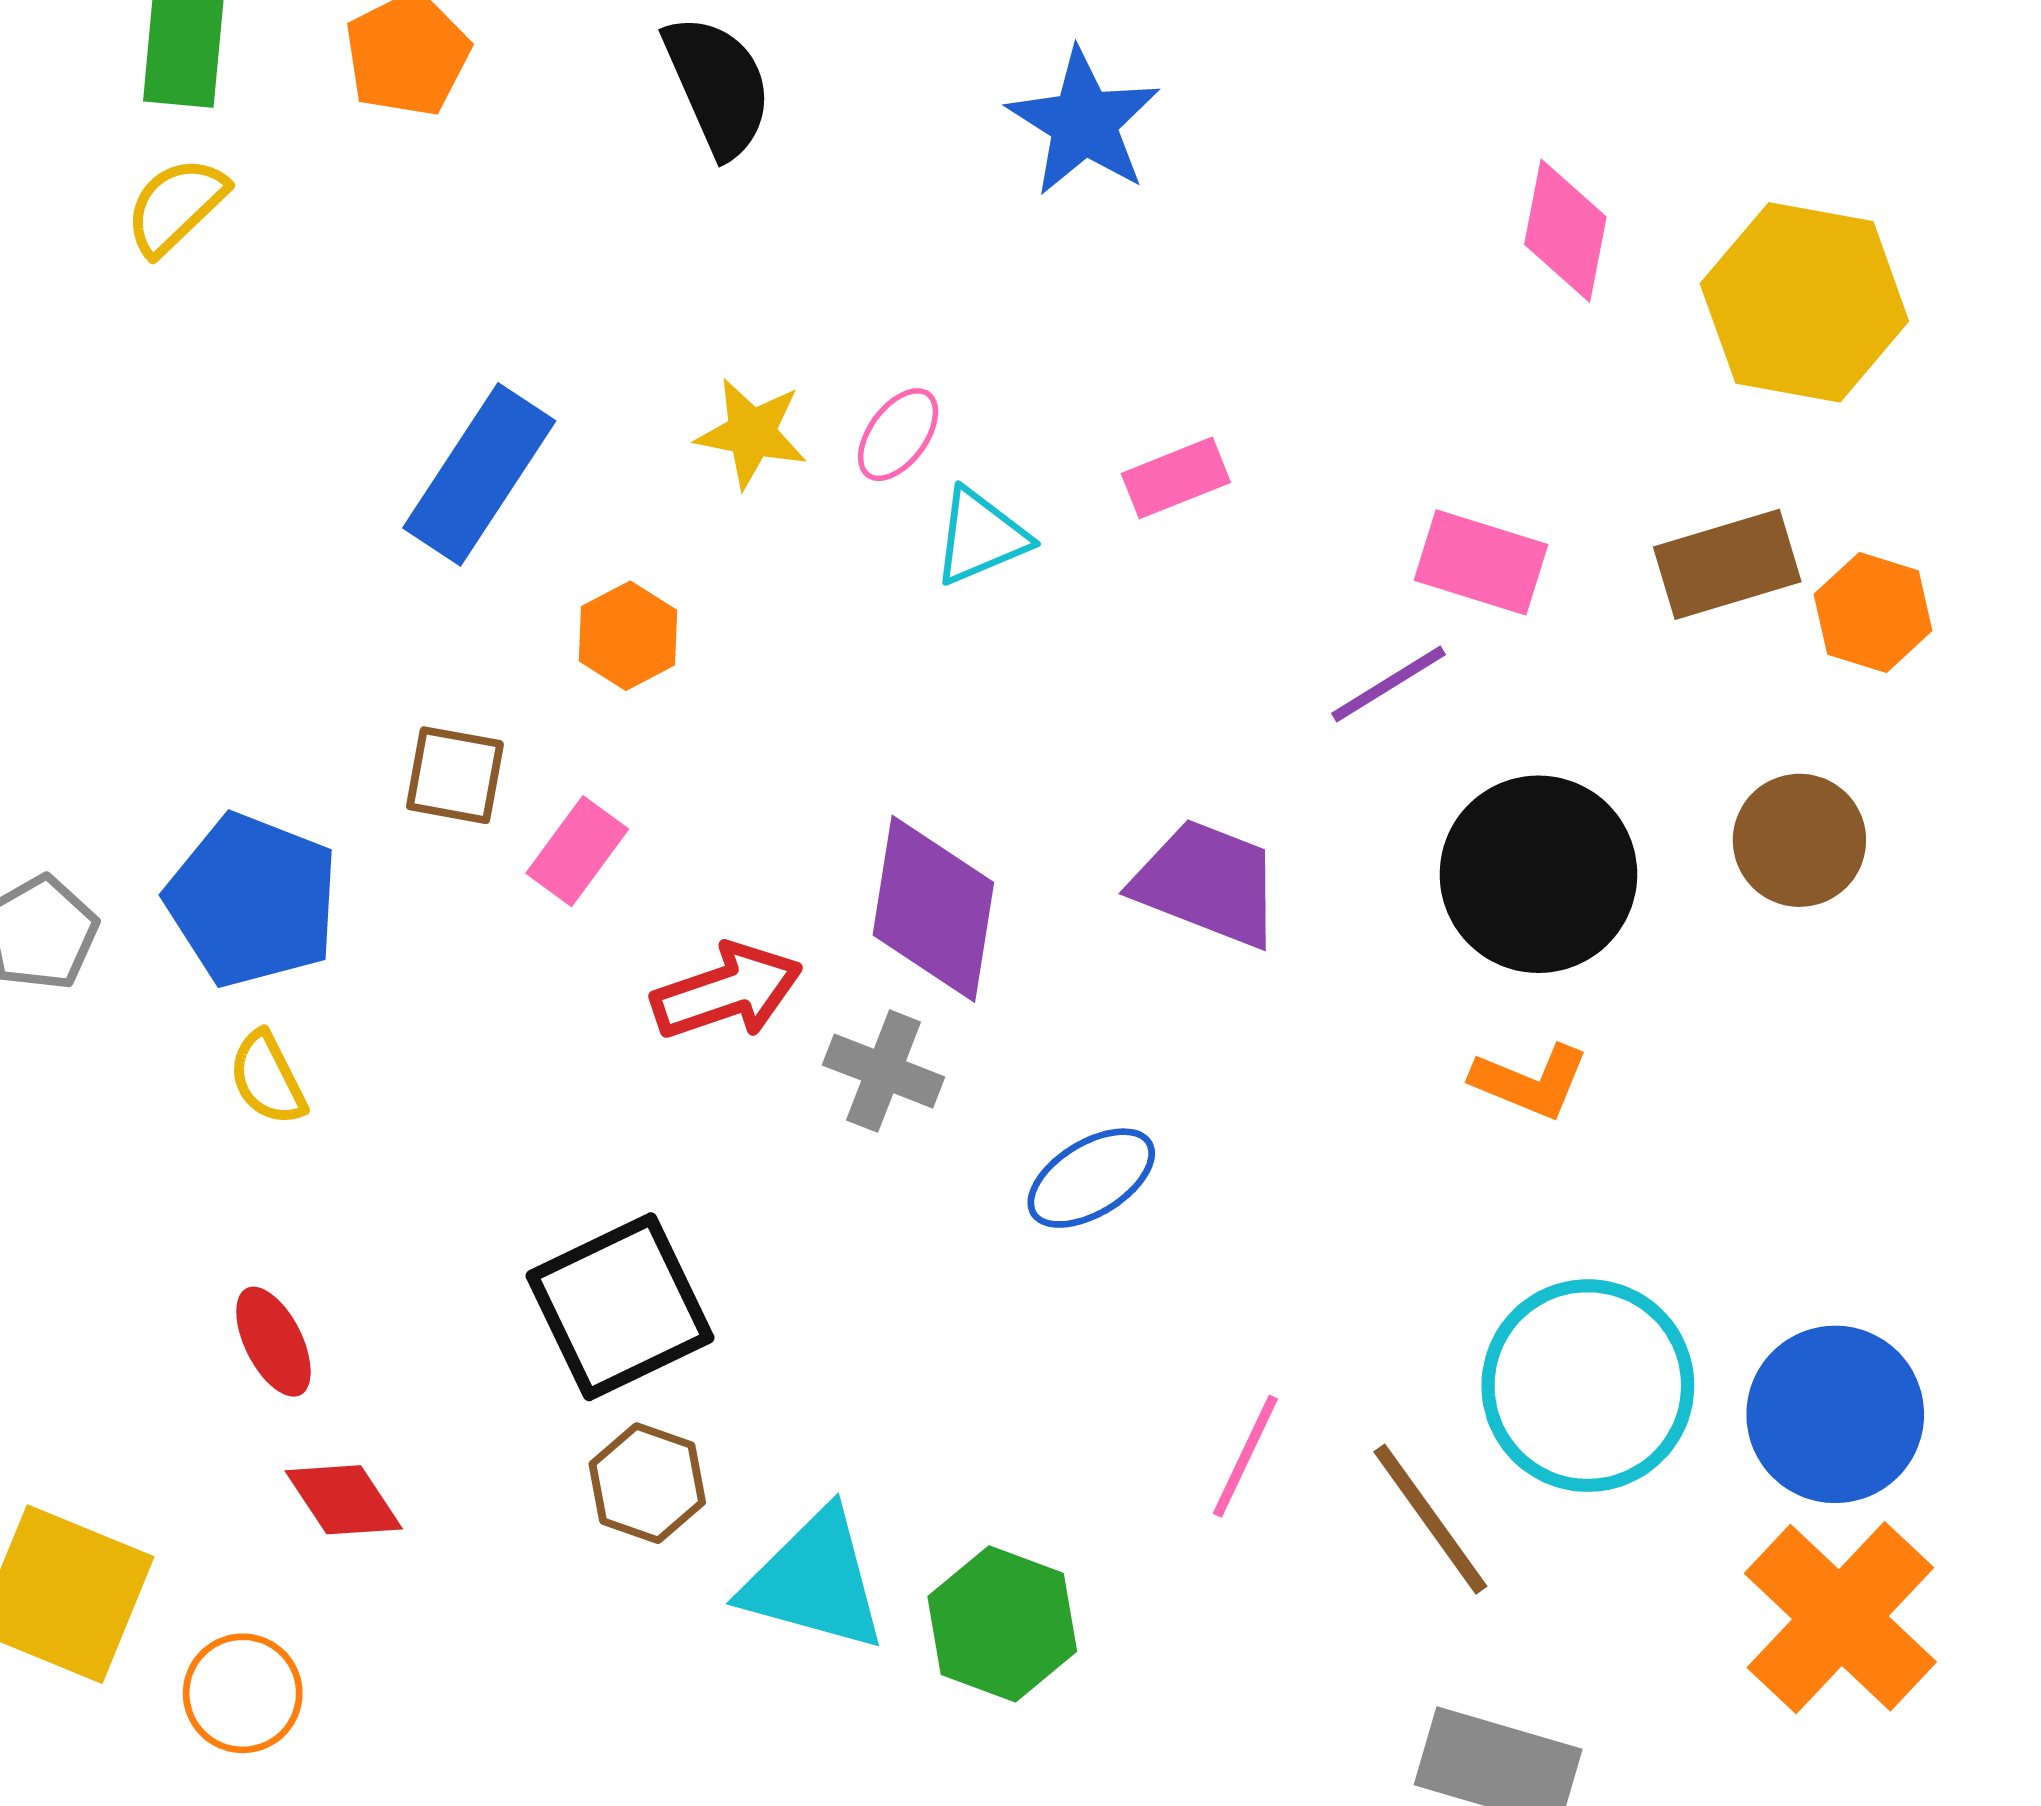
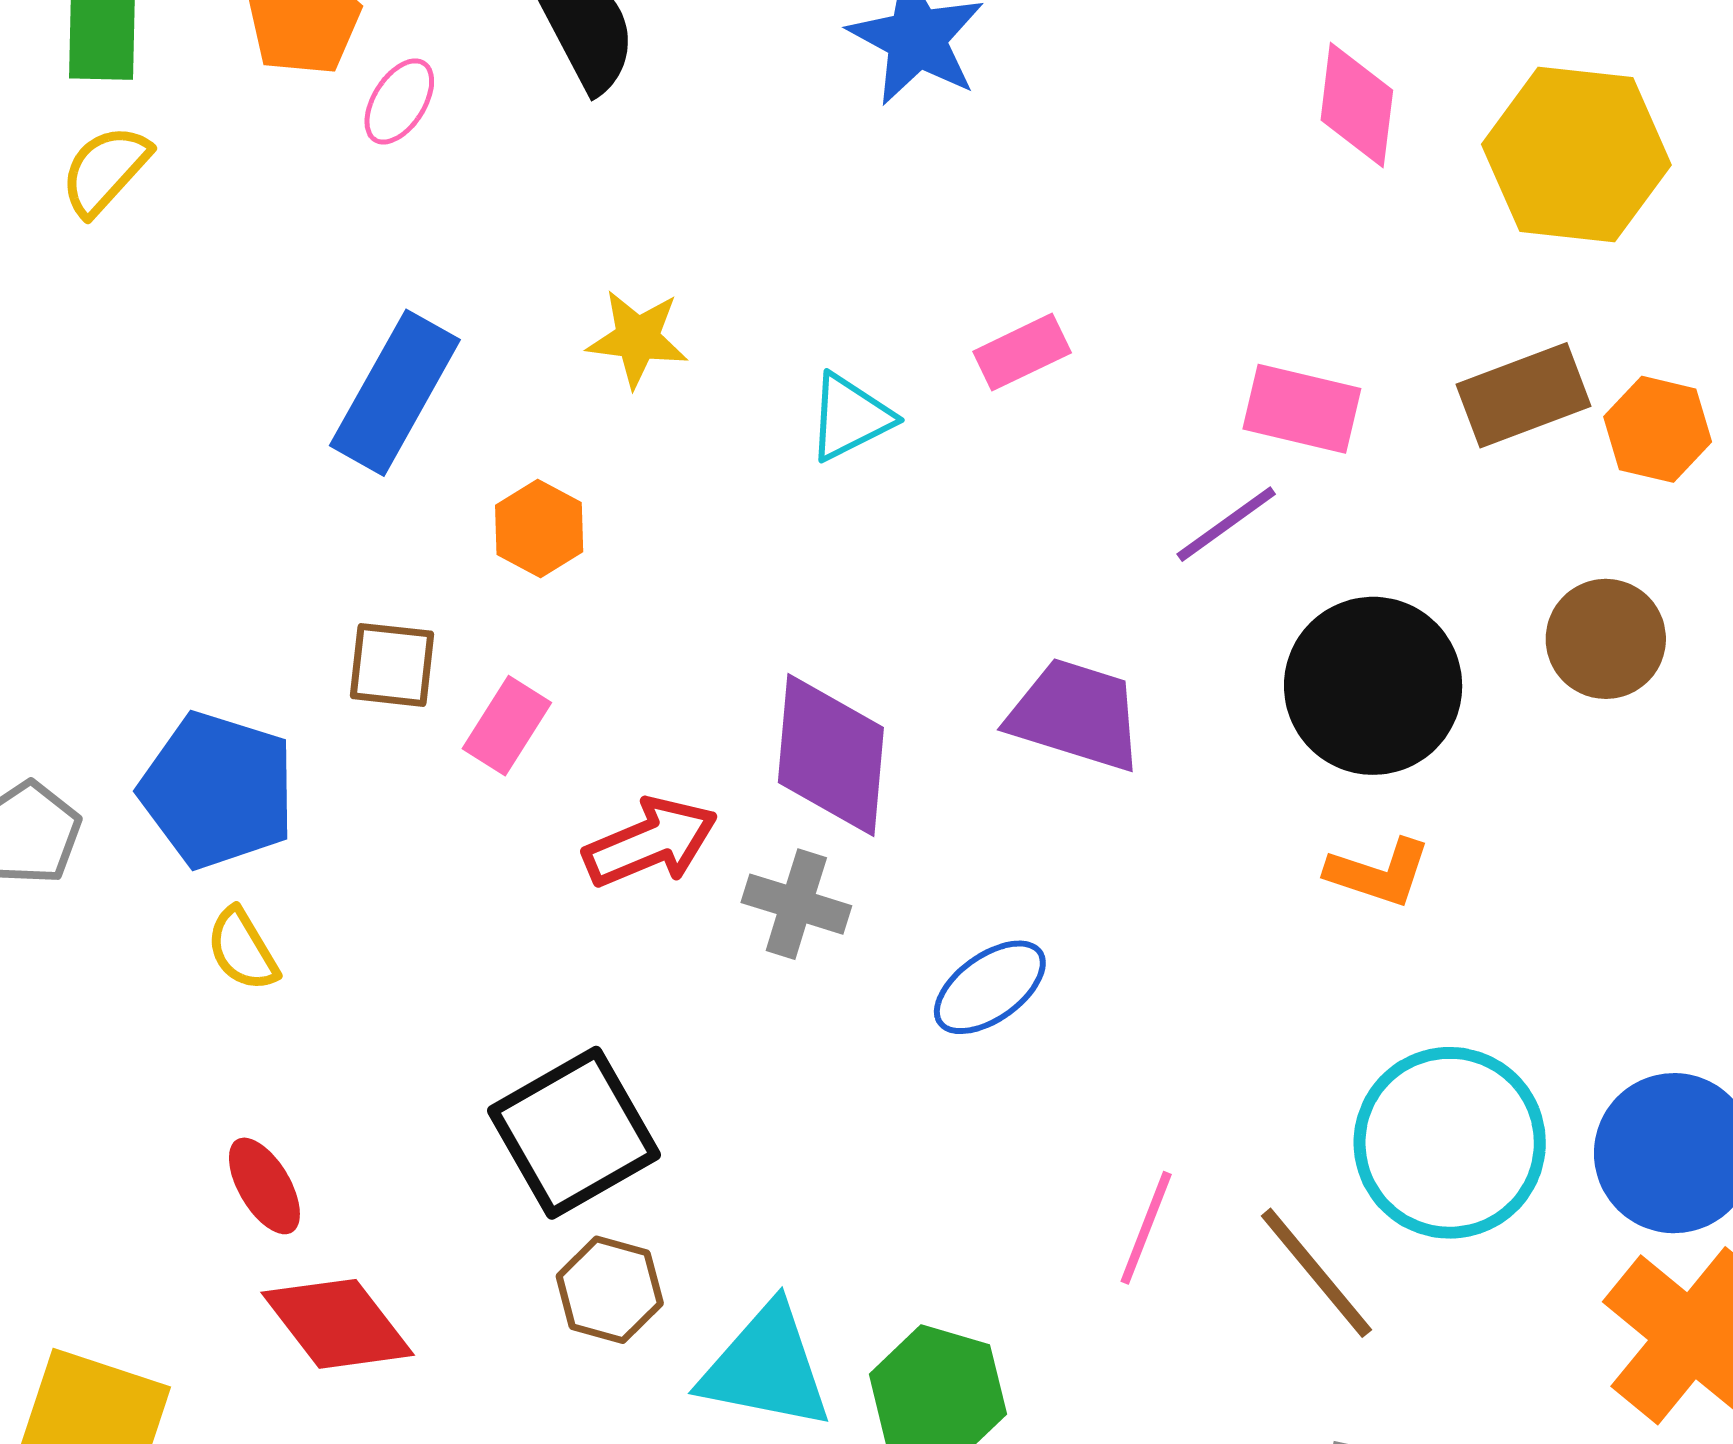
pink ellipse: (898, 435) -> (399, 101), moved
red diamond: (344, 1500) -> (338, 1324), size x1.4

